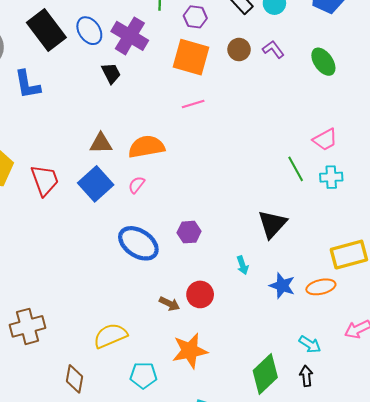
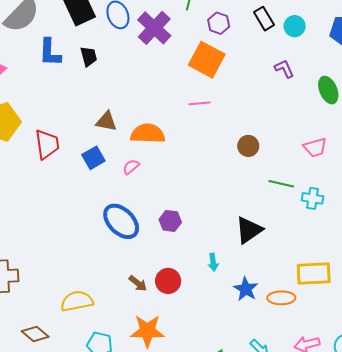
brown circle: (239, 50) -> (248, 146), moved
black trapezoid: (111, 73) -> (89, 56), moved
pink trapezoid: (325, 140) -> (315, 147), moved
green line: (296, 169) -> (281, 184), turned -60
blue square: (96, 184) -> (93, 158), size x0.7
brown diamond: (74, 379) -> (35, 334), turned -72

